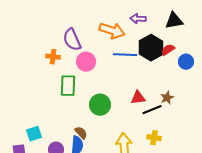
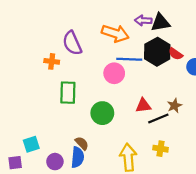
black triangle: (174, 21) -> (160, 23), moved
red semicircle: (168, 50) -> (176, 54), turned -112
pink circle: (86, 62) -> (114, 73), moved

